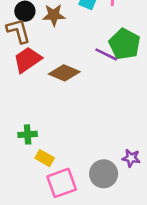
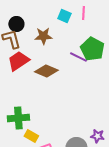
brown star: (54, 15) -> (43, 36), moved
green cross: (28, 134) -> (18, 118), size x1.5

